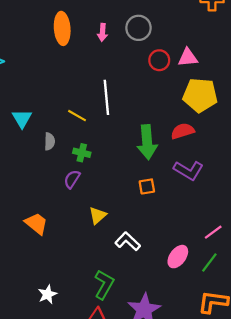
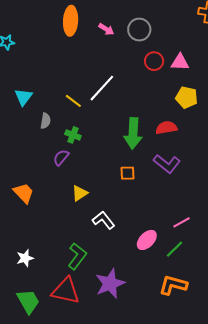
pink arrow: (102, 32) -> (106, 29), turned -70
yellow pentagon: (200, 95) -> (187, 97), size x0.7
white line: (106, 97) -> (102, 88), turned 40

